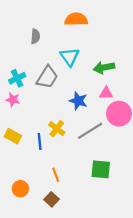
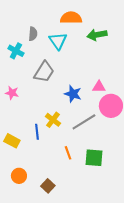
cyan triangle: (70, 57) -> (58, 41), moved
green arrow: (104, 68) -> (97, 35), moved
cyan cross: (17, 78) -> (16, 51), moved, turned -35
yellow rectangle: (13, 136) -> (12, 141), moved
orange line: (56, 175) -> (68, 153), moved

